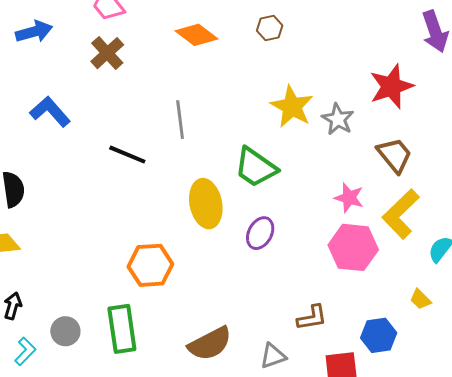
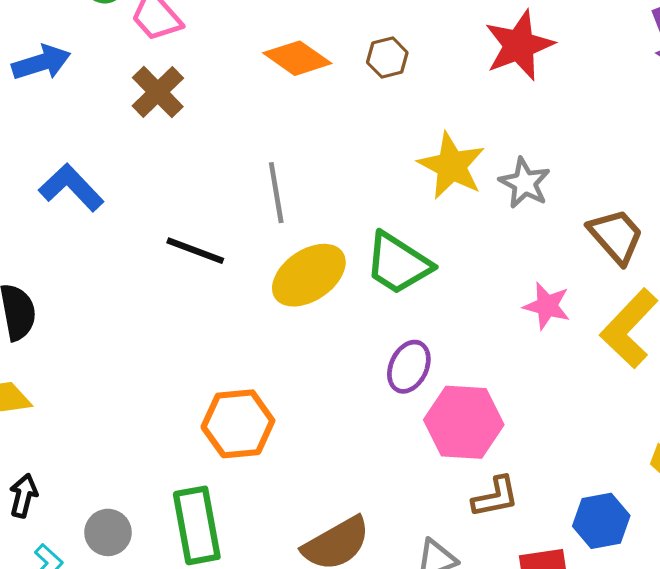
brown hexagon: (270, 28) -> (387, 58), moved
red star: (391, 86) -> (519, 45), moved
yellow ellipse: (206, 204) -> (309, 275), moved, turned 69
pink hexagon: (353, 247) -> (464, 422), moved

